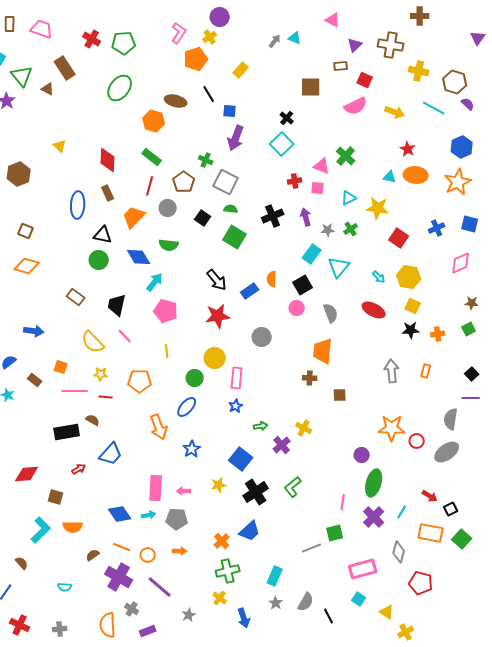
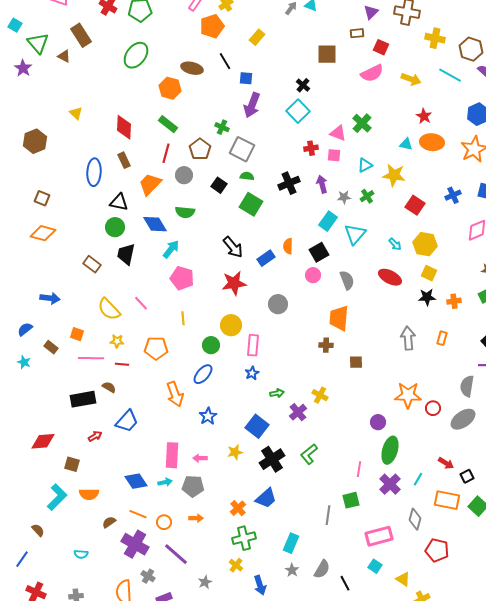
black trapezoid: (117, 305) -> (126, 254), moved
gray line: (312, 548) -> (328, 515), turned -60

